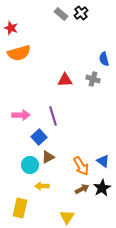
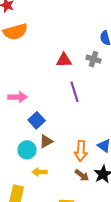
purple line: (53, 116) -> (75, 92), moved
orange arrow: (81, 166) -> (81, 151), turned 36
brown arrow: (82, 189) -> (82, 175), turned 64

